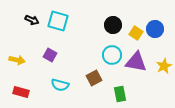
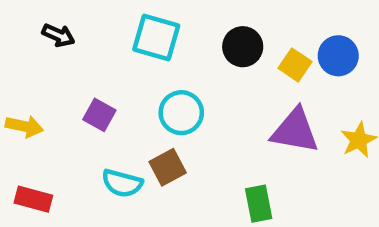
cyan square: (58, 21) -> (156, 38), moved
cyan circle: (112, 55) -> (181, 113), moved
brown square: (94, 78) -> (168, 167), moved

